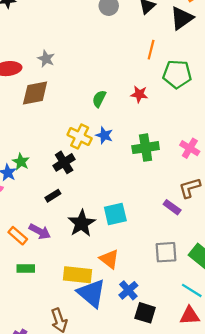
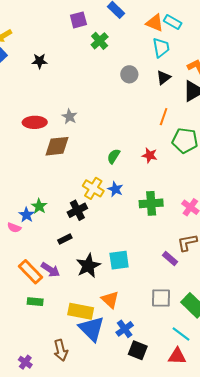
orange rectangle: (18, 236) -> (31, 272), size x1.4

